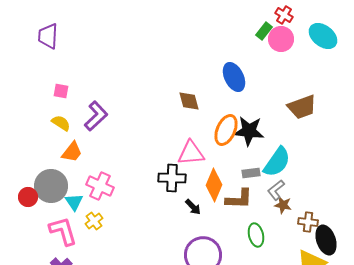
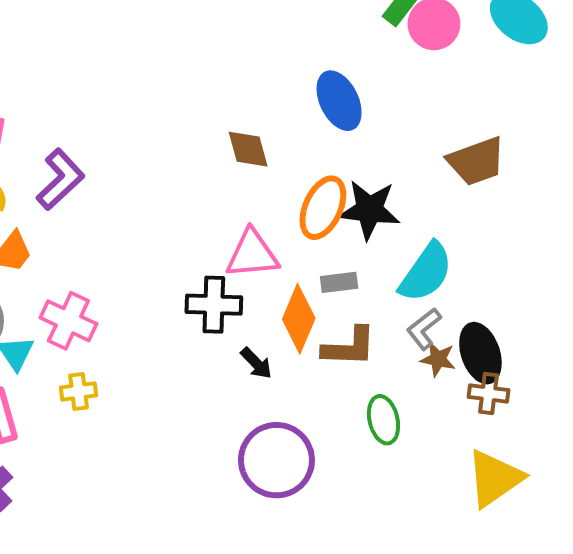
gray rectangle: (251, 173) -> (339, 282), moved
yellow cross: (94, 221) -> (79, 391), moved, turned 30
black ellipse: (326, 240) -> (480, 353), moved

